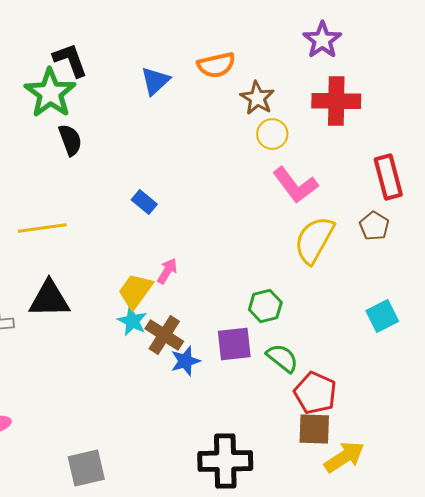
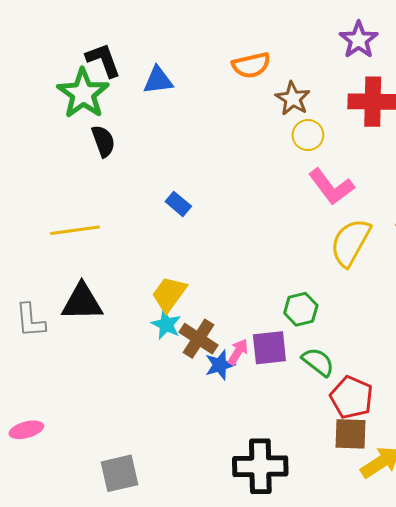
blue triangle: (155, 81) -> (158, 80), moved, turned 36
pink arrow: (167, 271) -> (238, 352), moved

